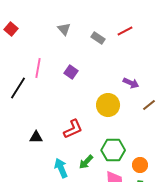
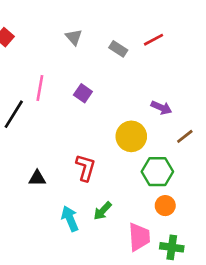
red L-shape: (73, 129) -> (86, 168), turned -50
green hexagon: (113, 150) -> (157, 172), moved
orange circle: (140, 165) -> (165, 206), moved

